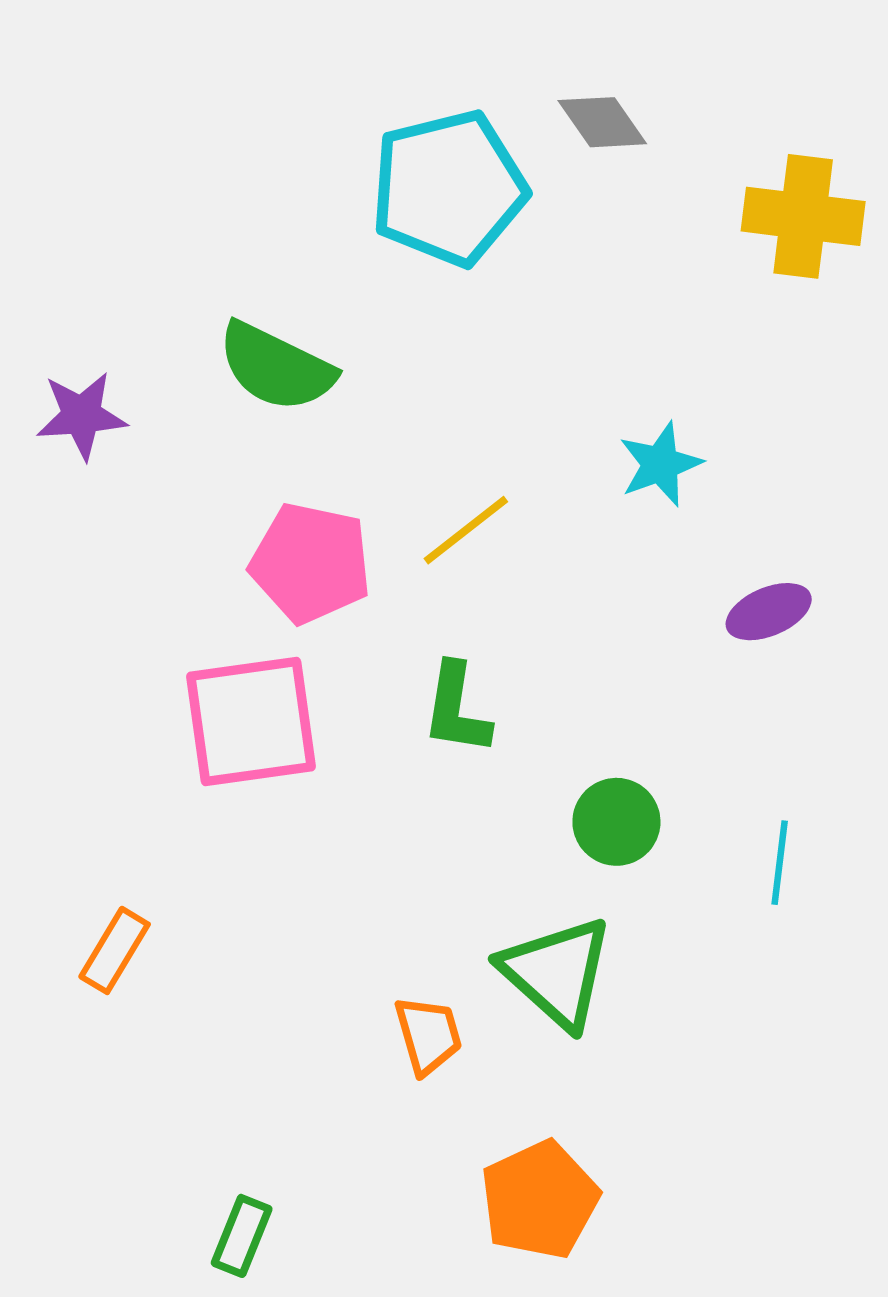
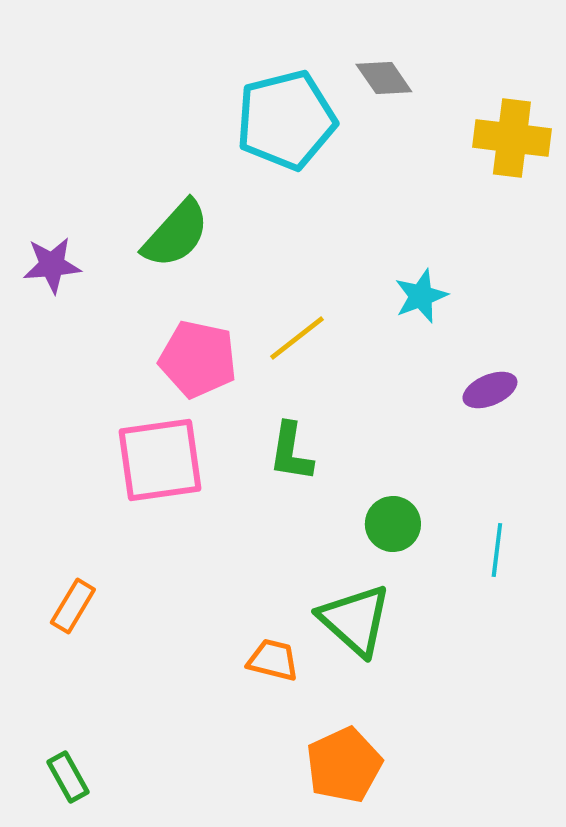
green semicircle: (276, 367) -> (176, 234), turned -74
orange trapezoid: (428, 1035) -> (273, 660), turned -60
green rectangle: (242, 1236) -> (68, 777), moved, turned -51

